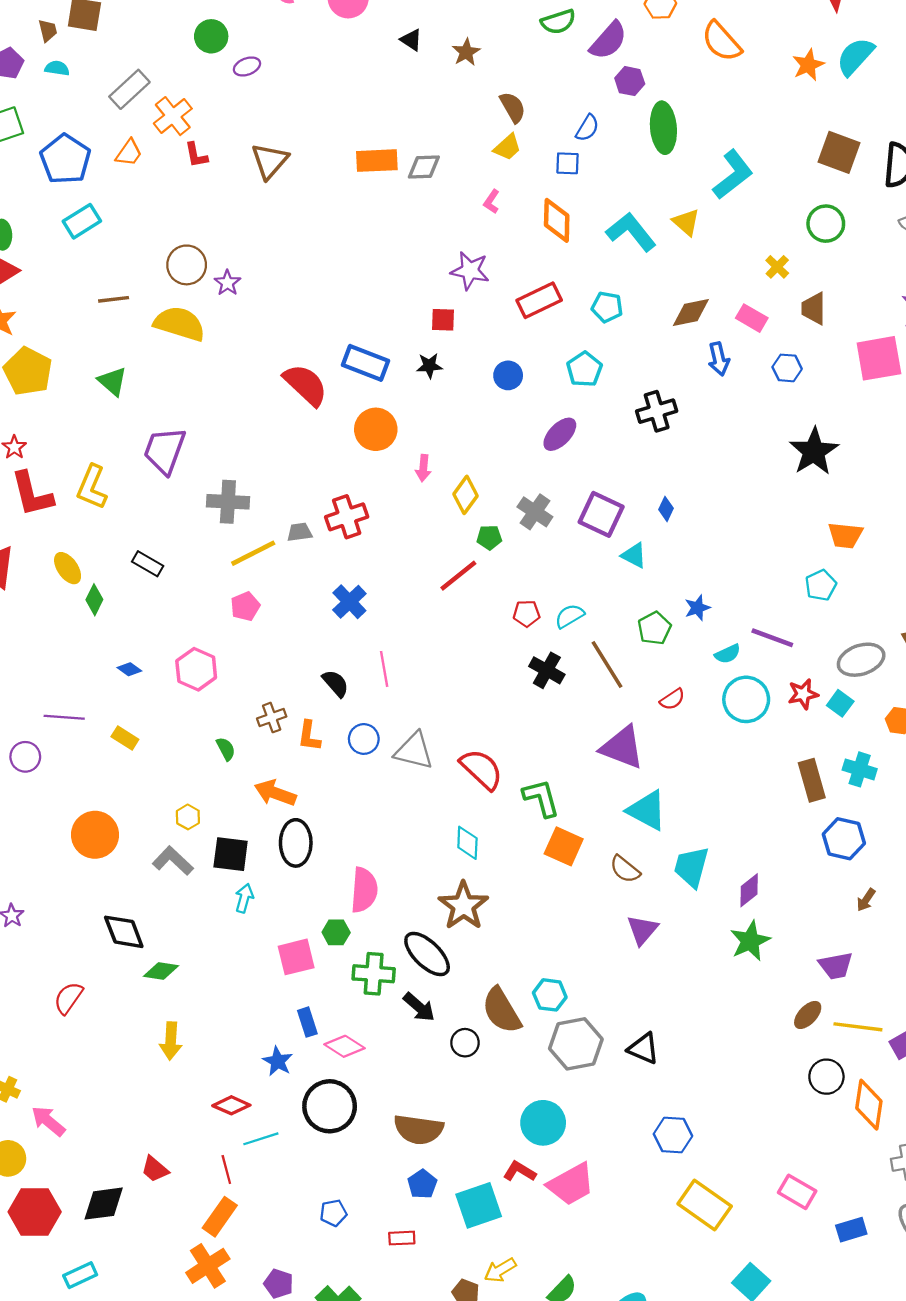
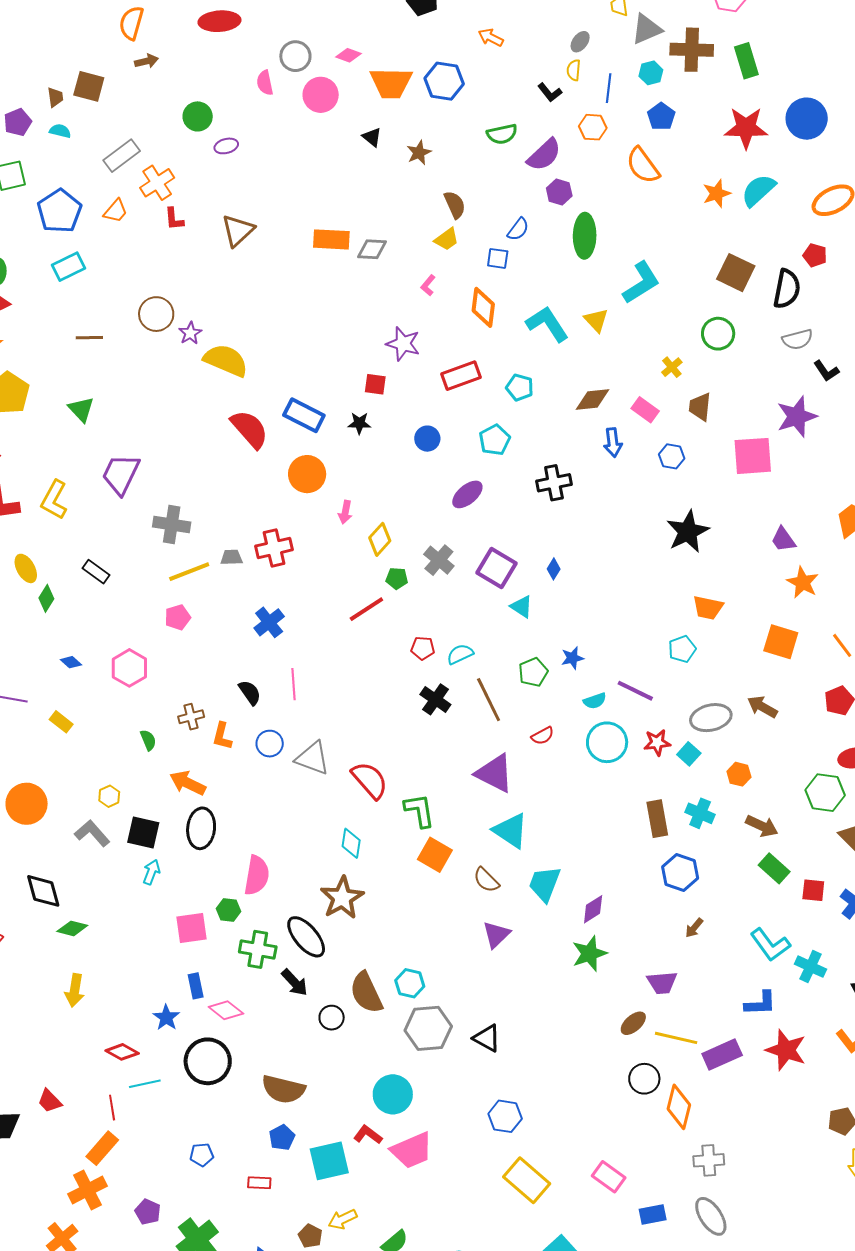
yellow semicircle: (180, 324) -> (226, 360), moved

